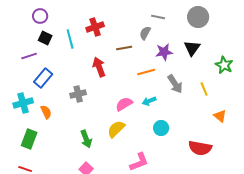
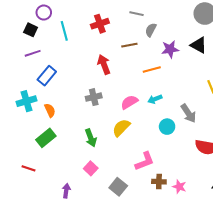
gray line: (158, 17) -> (137, 14), moved
black square: (45, 38) -> (31, 30), moved
cyan line: (70, 39) -> (64, 31), moved
black triangle: (192, 48) -> (199, 45), turned -36
gray arrow: (175, 84) -> (188, 113), moved
gray cross: (78, 94) -> (94, 97), moved
green rectangle: (29, 139) -> (46, 138), moved, turned 30

